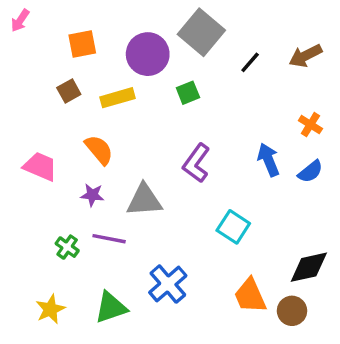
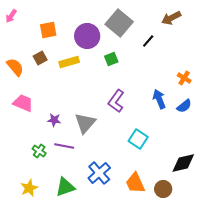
brown arrow: (305, 56) -> (171, 18), moved
orange semicircle: (99, 150) -> (15, 67), moved
gray triangle: (144, 200) -> (85, 123), turned -45
orange trapezoid: (250, 296) -> (135, 183), moved
brown circle: (292, 311) -> (163, 189), moved

